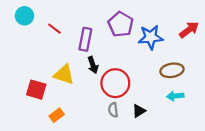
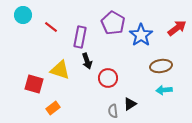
blue star: (151, 37) -> (141, 35), turned -30
red circle: (115, 83) -> (108, 78), size x0.7
gray semicircle: (113, 110) -> (113, 111), moved

